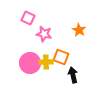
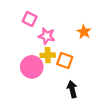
yellow cross: (46, 62) -> (48, 55), moved
black arrow: (73, 75) -> (72, 89), moved

